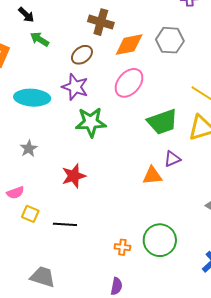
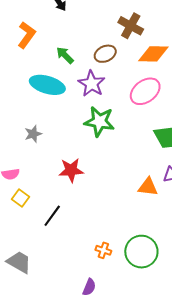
green arrow: (40, 39) -> (65, 55), moved
black line: (65, 224) -> (52, 216), turned -70

